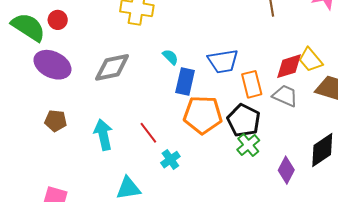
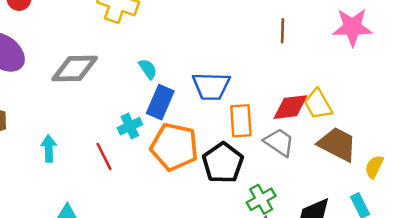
cyan arrow: (103, 135) -> (49, 149), size x0.7
green cross: (248, 145) -> (261, 199), moved
cyan cross: (170, 160) -> (130, 126), moved

